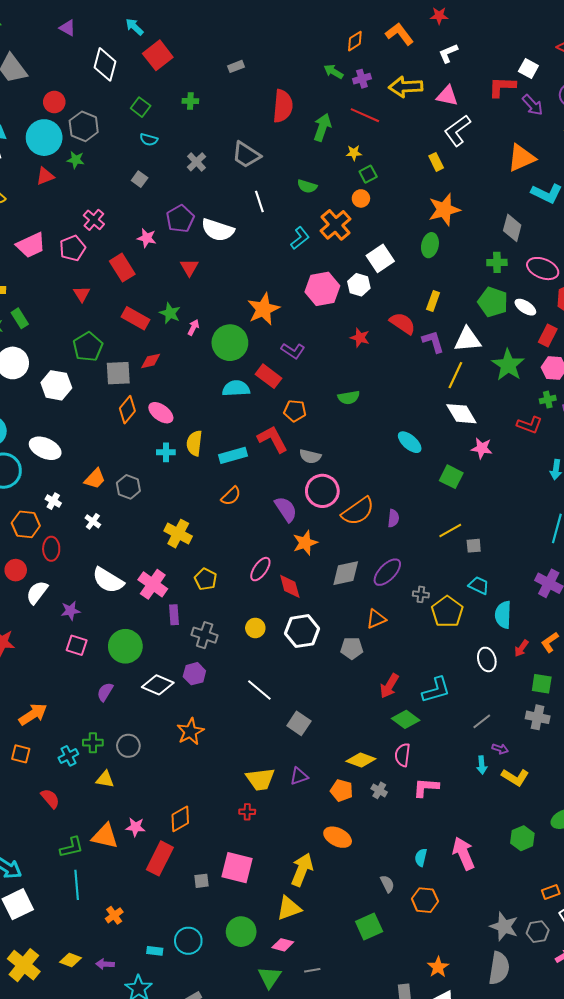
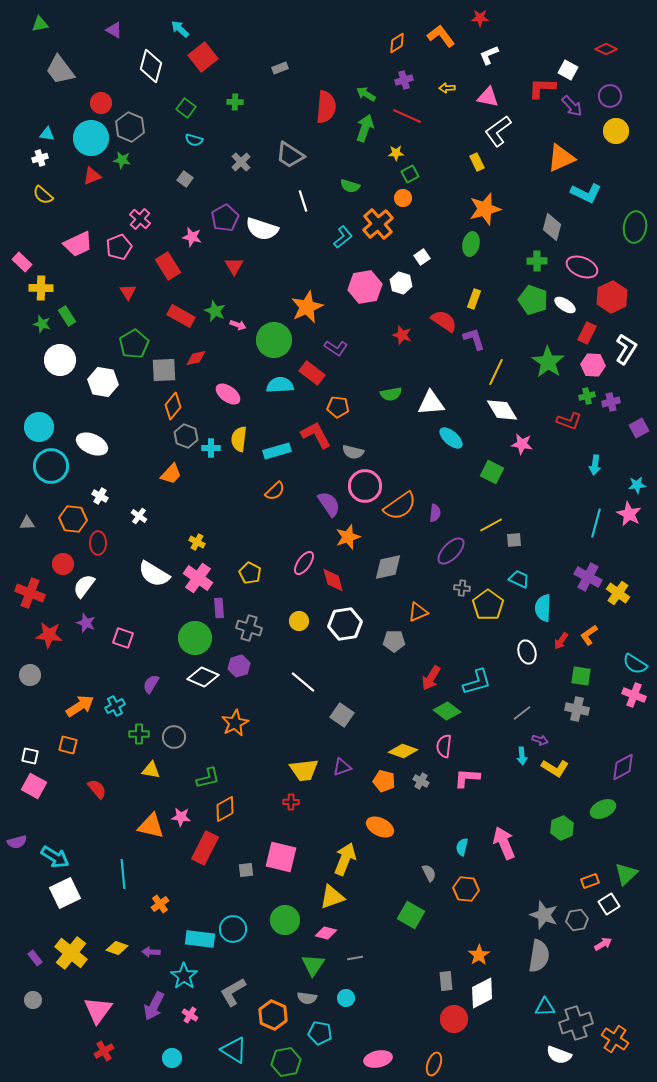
green arrow: (334, 72) -> (366, 94), moved
yellow arrow: (406, 87) -> (447, 88), size x0.5
white square: (380, 258) -> (422, 257), size x0.6
pink arrow: (193, 327) -> (238, 325), turned 84
white triangle: (468, 340) -> (431, 403), moved
pink ellipse: (161, 413) -> (228, 394), moved
orange trapezoid: (95, 479) -> (171, 474), moved
gray hexagon: (128, 487) -> (186, 436), moved
yellow cross: (178, 534) -> (197, 542), moved, size x0.6
purple ellipse: (387, 572) -> (451, 551), moved
purple star: (71, 611) -> (86, 623), moved, turned 30
green circle: (125, 646) -> (195, 638), moved
cyan cross: (68, 756) -> (115, 706), moved
green L-shape: (72, 847) -> (208, 778), moved
green square: (369, 927) -> (411, 915), turned -36
cyan rectangle: (155, 951) -> (200, 939), size x1.8

